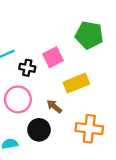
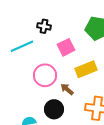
black cross: (27, 68) -> (44, 26), moved
pink circle: (18, 99) -> (45, 75), moved

